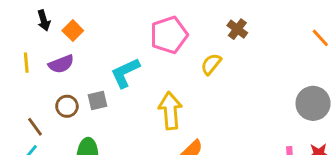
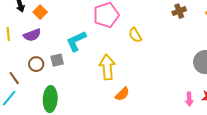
brown cross: (237, 29) -> (179, 11), moved, turned 32
yellow semicircle: (211, 64) -> (135, 35), turned -70

